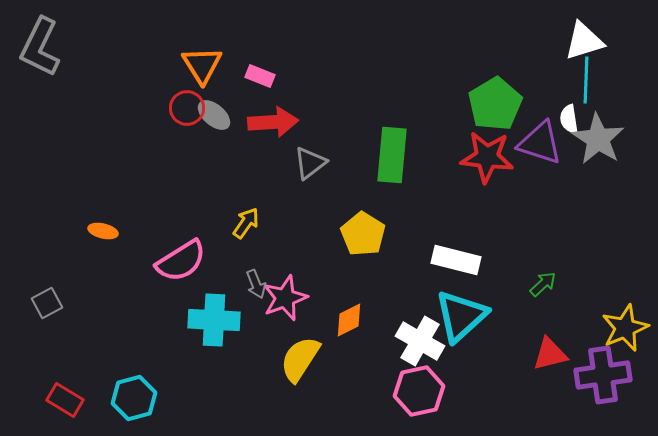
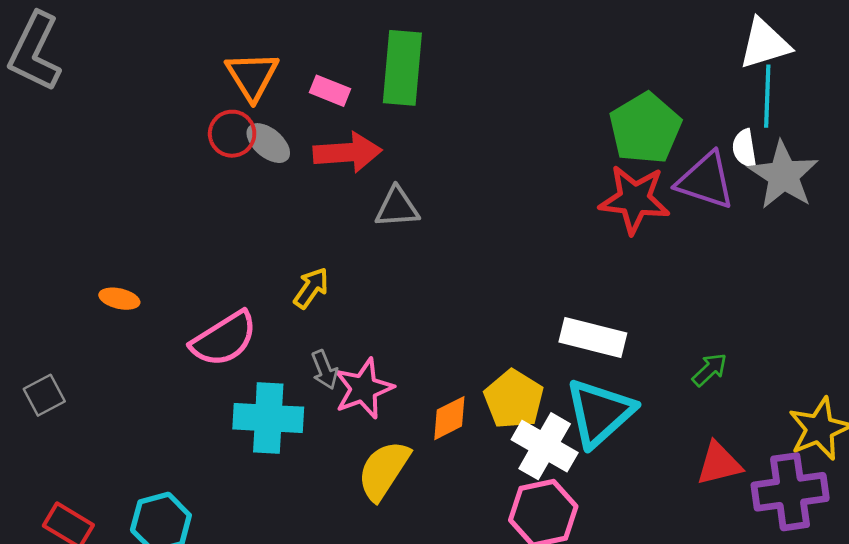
green rectangle: (392, 155) -> (402, 68), moved
gray triangle: (310, 163) -> (397, 207), turned 33
yellow pentagon: (363, 234) -> (514, 399), moved

